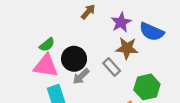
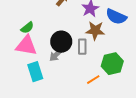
black circle: (74, 59) -> (61, 42), moved
gray rectangle: (112, 67) -> (82, 47), turned 42

